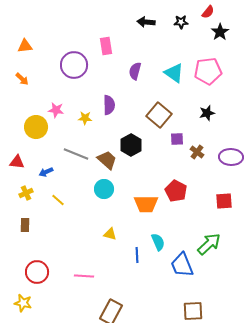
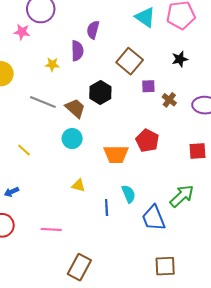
purple semicircle: (135, 71) -> (93, 30), moved
pink star: (56, 110) -> (22, 32), moved
blue arrow: (46, 172) -> (11, 192), moved

